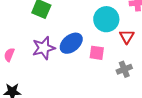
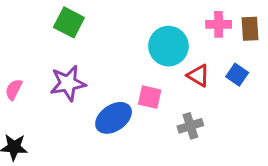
red triangle: (127, 37) -> (198, 75), turned -35
blue ellipse: (71, 43) -> (114, 118), moved

